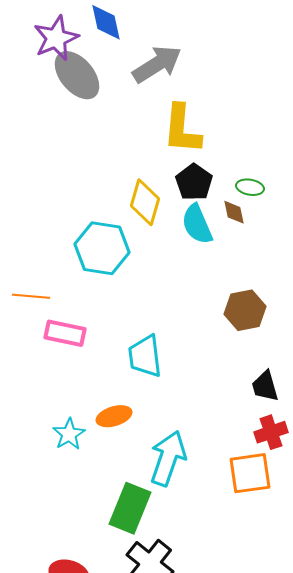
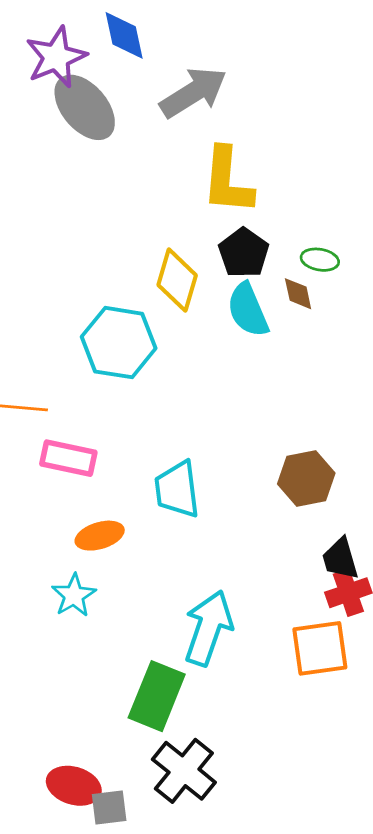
brown hexagon: (245, 310) -> (306, 479), moved
black trapezoid: (265, 386) -> (340, 559), moved
orange ellipse: (114, 416) -> (100, 536), moved

